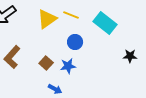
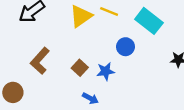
blue circle: (75, 42) -> (125, 47), moved

